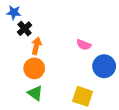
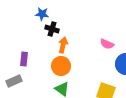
black cross: (25, 29) -> (52, 29), turned -32

